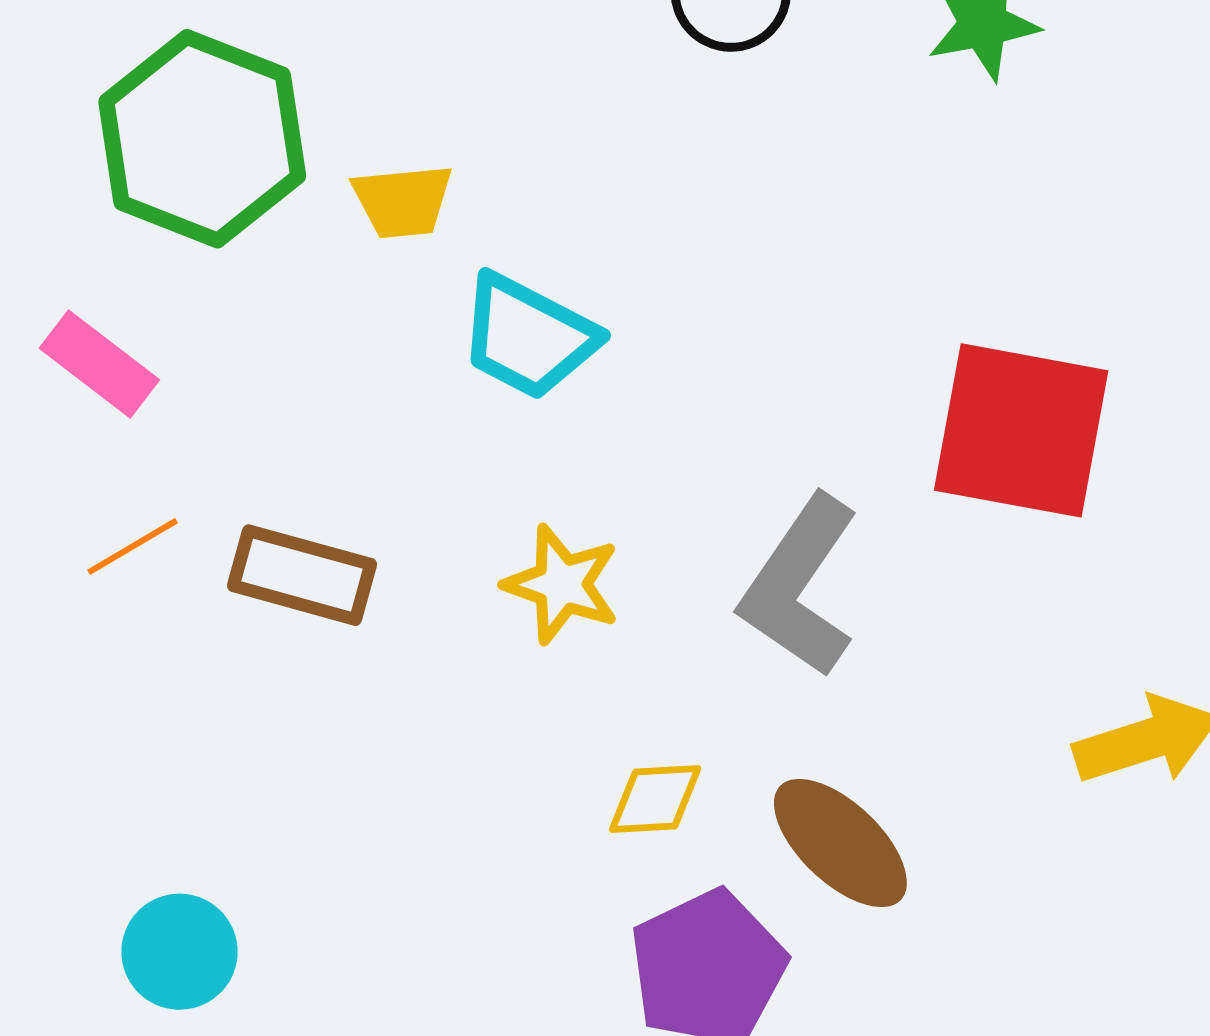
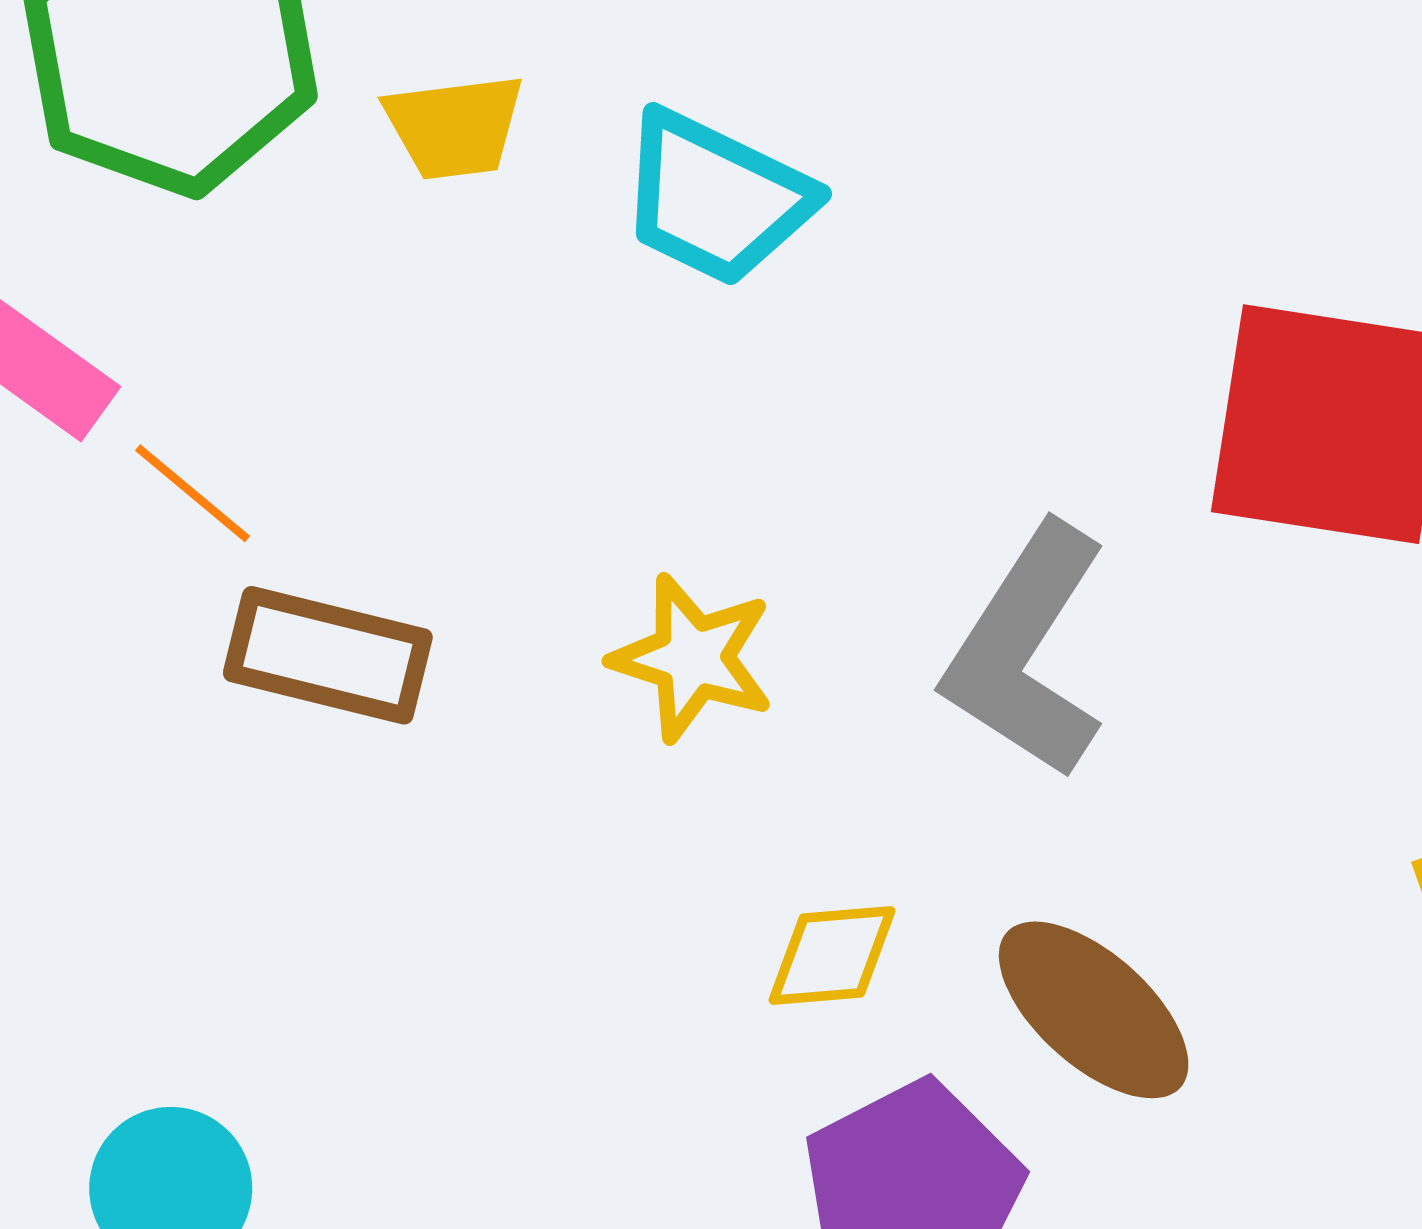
cyan trapezoid: (528, 337) -> (716, 198), moved
orange line: (133, 546) -> (192, 493), moved, turned 72

